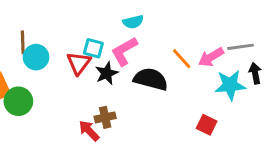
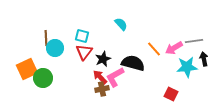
cyan semicircle: (133, 22) -> (121, 24), turned -120
cyan square: (93, 48) -> (82, 36), moved
pink L-shape: (124, 51) -> (115, 77), moved
red arrow: (89, 131) -> (100, 77), moved

